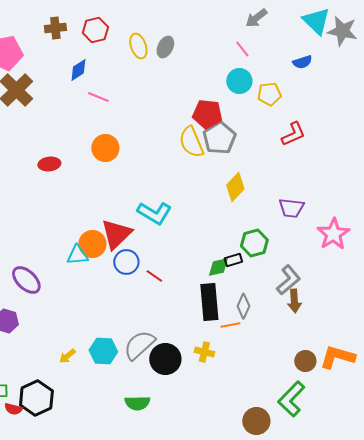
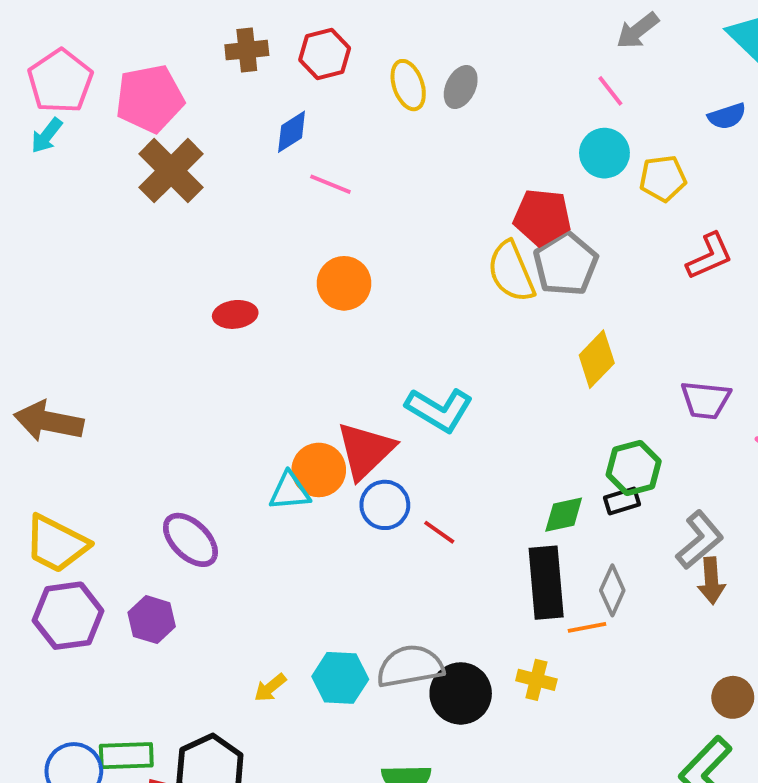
black rectangle: (233, 260) -> (622, 501), moved
gray semicircle: (139, 345) -> (410, 666), turned 32

